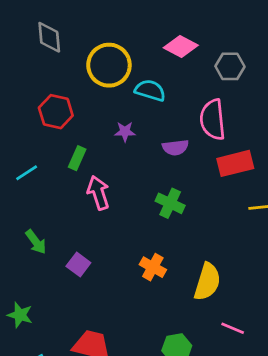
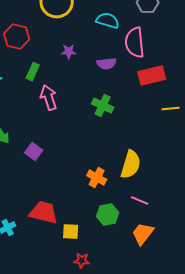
cyan semicircle: (150, 90) -> (108, 21), moved
orange cross: (153, 267) -> (97, 178), moved
pink line: (233, 328) -> (140, 201), moved

